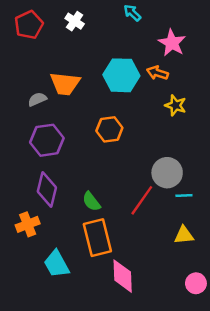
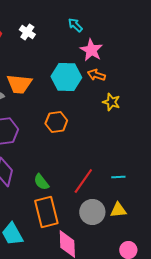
pink star: (172, 43) -> (91, 50), moved
gray circle: (167, 173) -> (92, 212), moved

